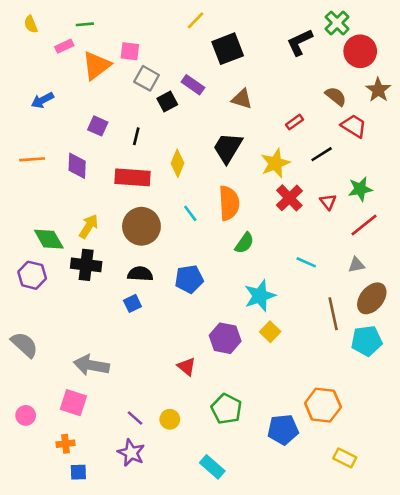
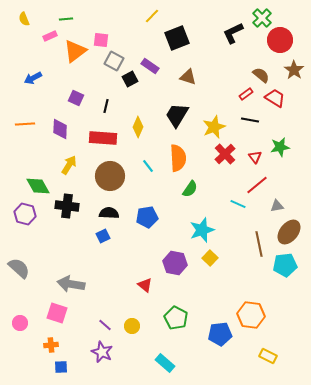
red rectangle: (295, 122) -> (246, 94), moved
black line: (322, 154) -> (250, 120), turned 42
red line: (364, 225) -> (257, 185), moved
yellow arrow: (89, 226) -> (69, 165), moved

